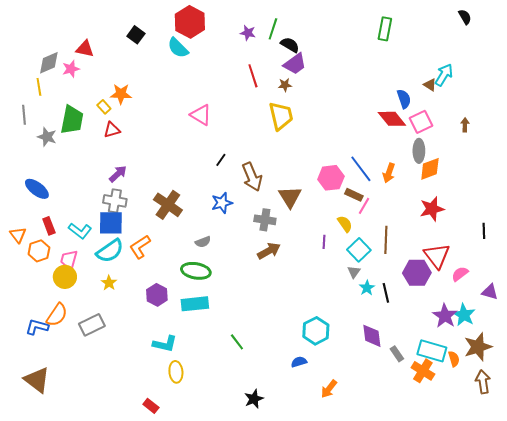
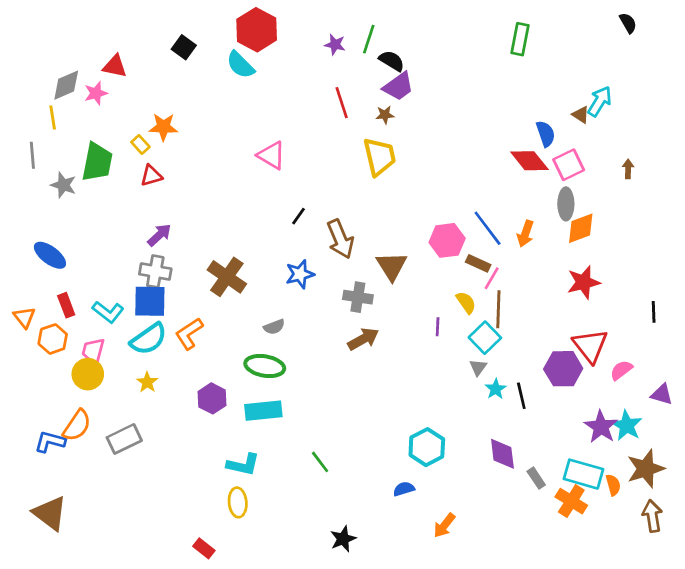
brown line: (386, 240) -> (498, 309), moved
cyan L-shape: (165, 344) -> (243, 465), moved

